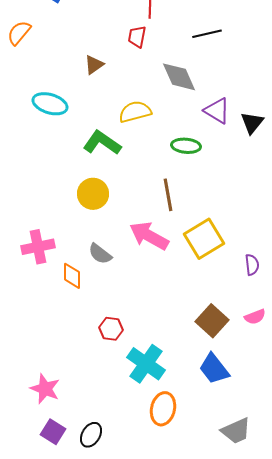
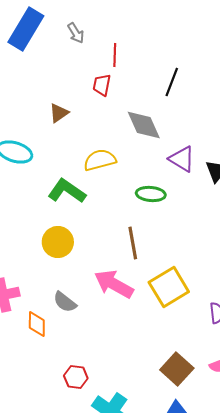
black line: (207, 34) -> (172, 82), turned -56

